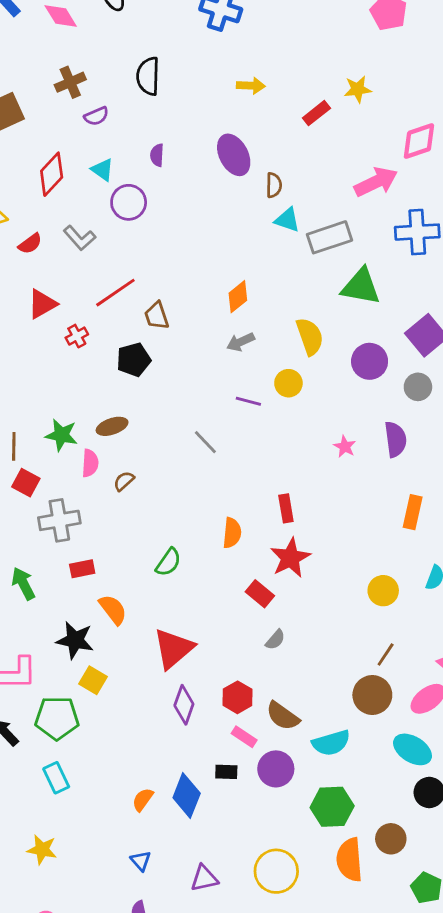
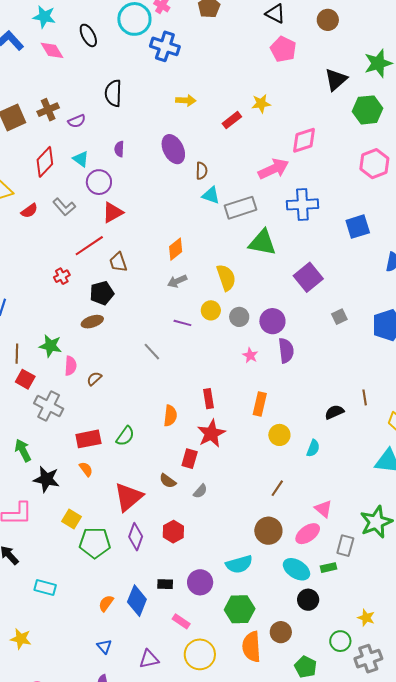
brown cross: (70, 82) -> (48, 110), moved
red triangle: (42, 304) -> (113, 212), moved
purple circle: (370, 361) -> (272, 321), moved
gray circle: (418, 387) -> (239, 317), moved
brown ellipse: (112, 426) -> (92, 322), moved
orange rectangle: (413, 512) -> (260, 404), moved
gray cross: (59, 520) -> (49, 406), turned 36
red rectangle: (82, 569) -> (88, 439), moved, size x1.4
yellow circle: (383, 591) -> (279, 435), moved
red rectangle: (260, 594) -> (190, 459), turned 66
orange semicircle: (113, 610) -> (86, 469), size x0.7
black star: (75, 640) -> (46, 479), moved
brown line: (386, 654) -> (277, 488), moved
brown semicircle: (283, 716) -> (168, 481), moved, size x0.7
green pentagon: (57, 718) -> (95, 543), moved
pink rectangle: (244, 737) -> (181, 621), moved
cyan rectangle: (56, 778) -> (45, 587), turned -50
yellow star: (42, 850) -> (21, 639), moved

